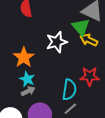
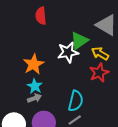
green triangle: (81, 27) -> (79, 41), moved, turned 30
red star: (90, 76) -> (99, 73), moved, turned -30

